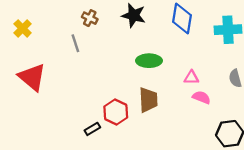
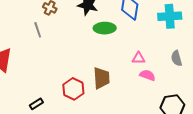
green ellipse: (149, 61) -> (105, 28), moved
black rectangle: (92, 129) -> (36, 104), moved

